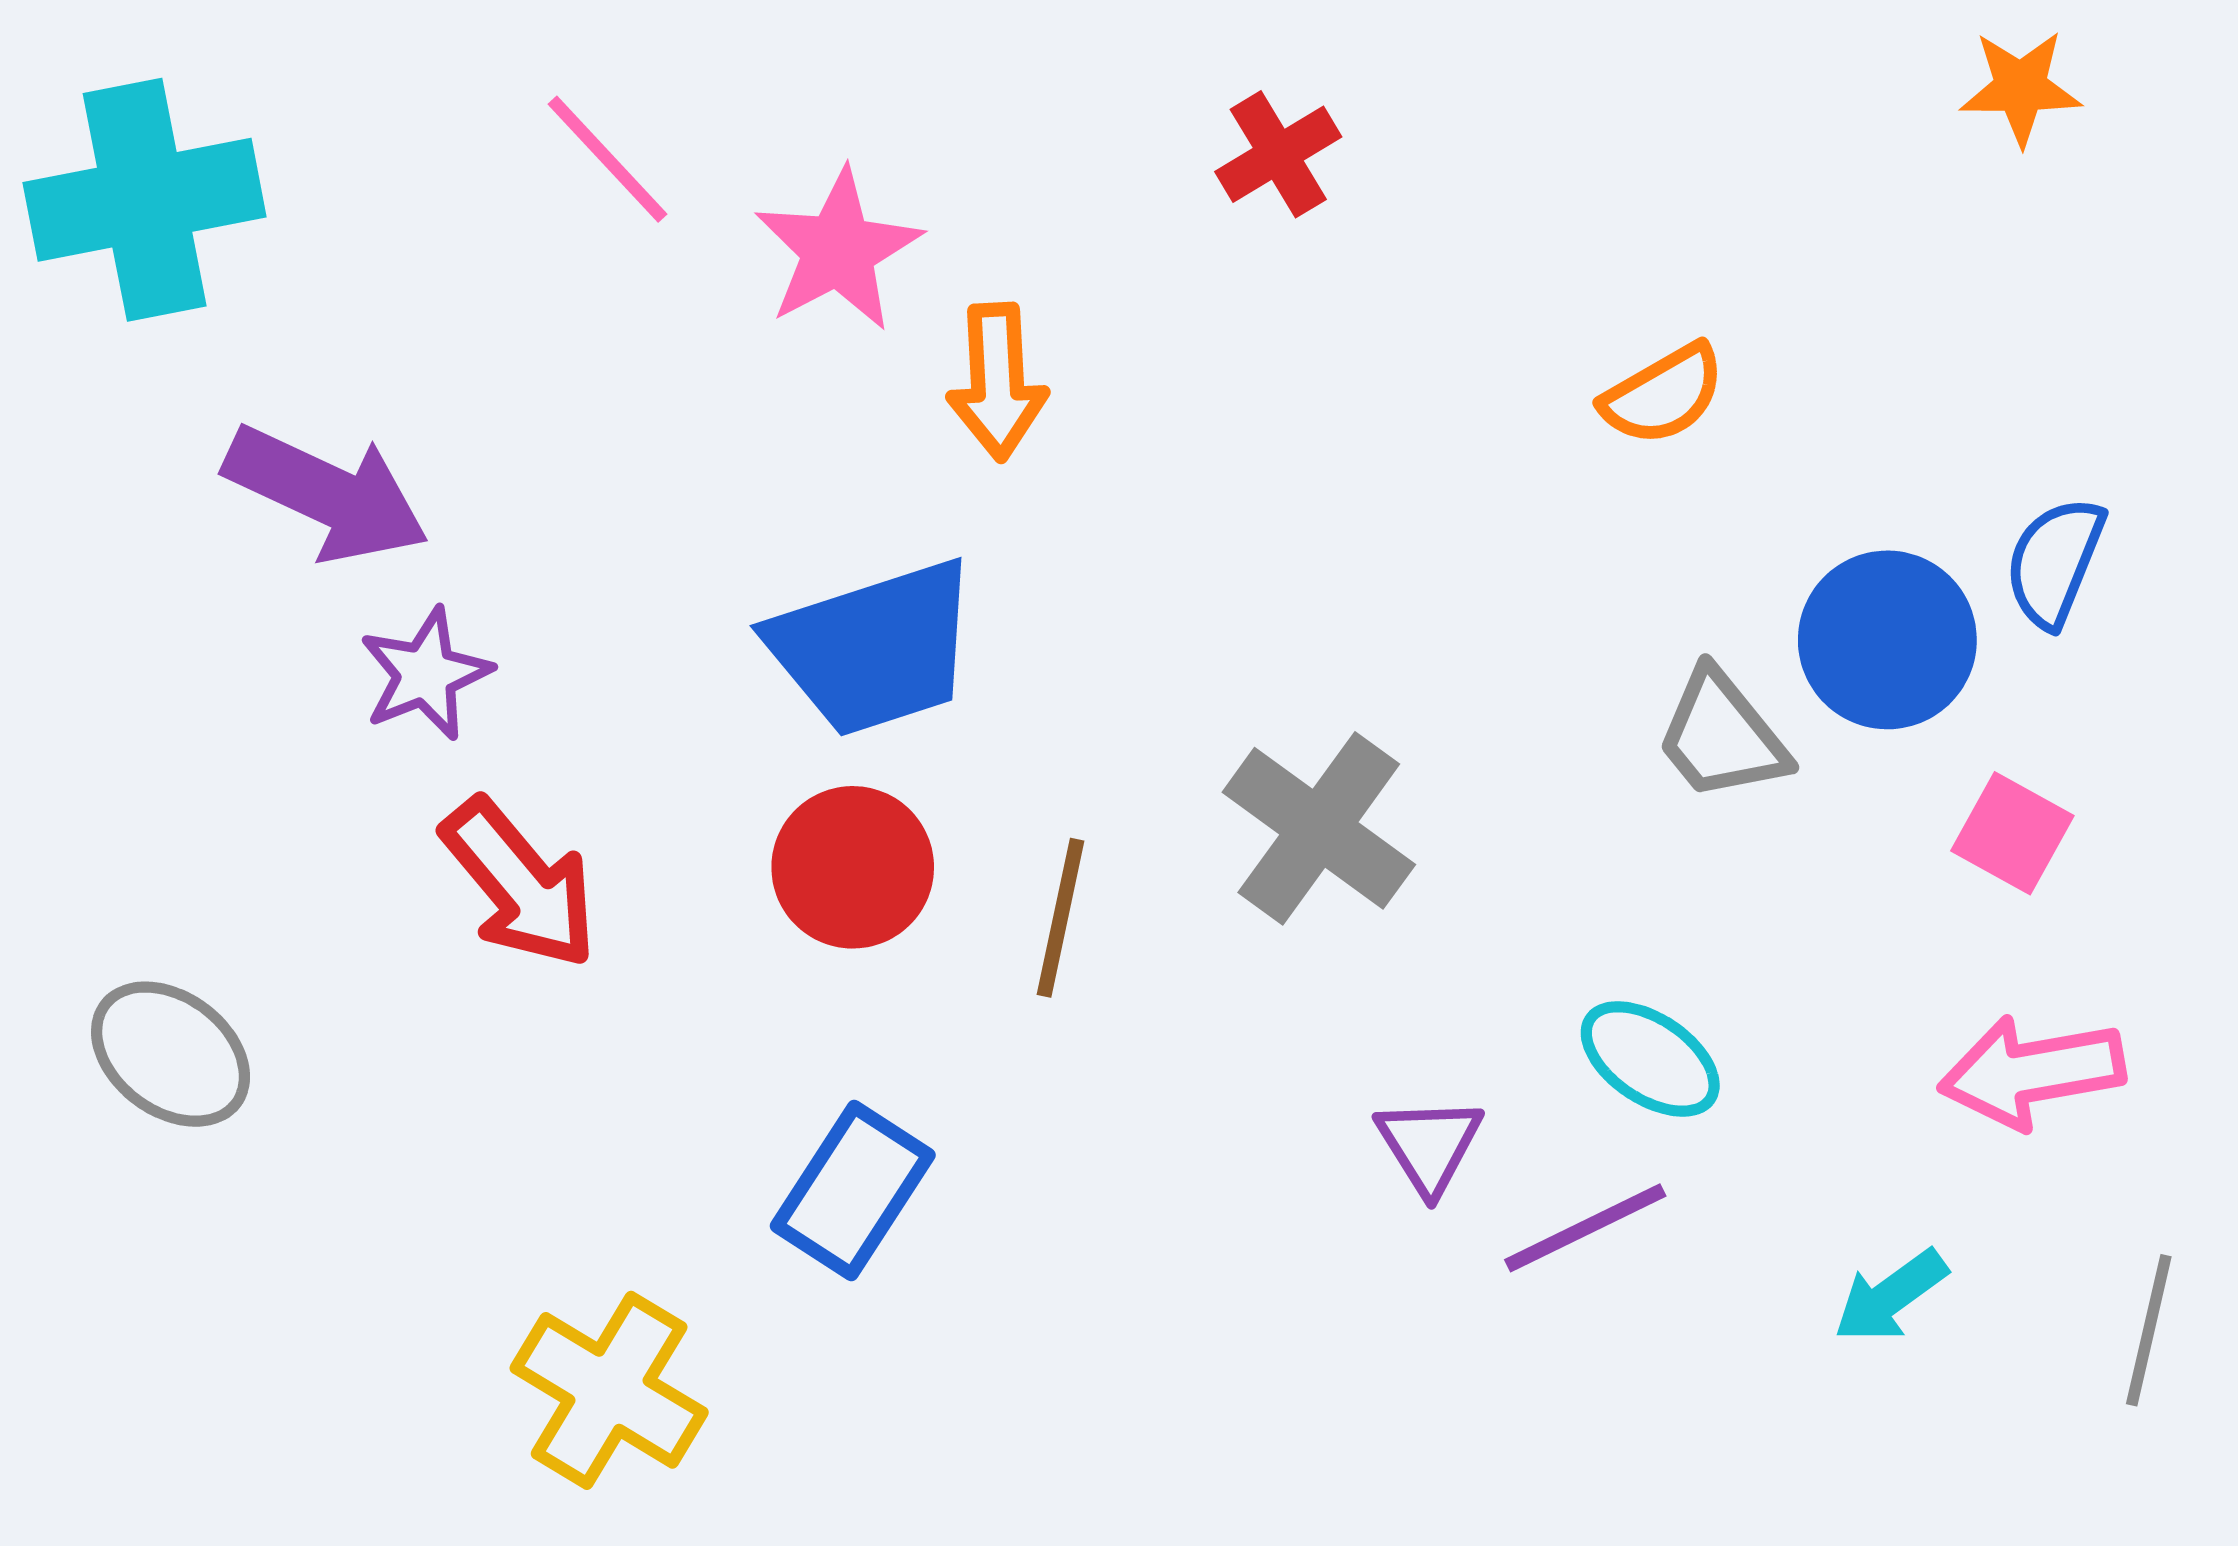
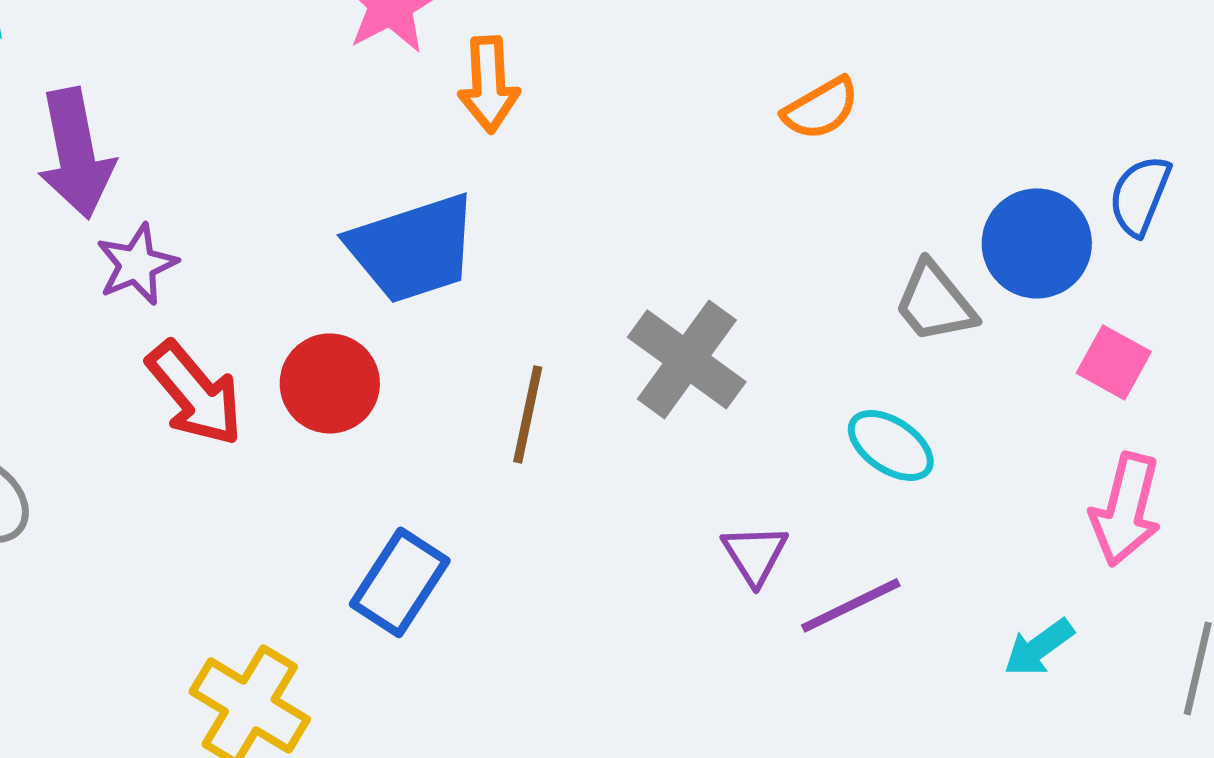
orange semicircle: (1663, 395) -> (821, 108), moved
purple arrow: (326, 494) -> (76, 153), turned 54
red circle: (853, 867) -> (330, 383), moved
cyan ellipse: (1650, 1059) -> (891, 445), moved
pink arrow: (2032, 1072) -> (1126, 509), turned -66

